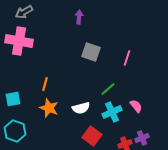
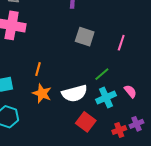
white semicircle: (81, 108) -> (75, 93), size x1.4

